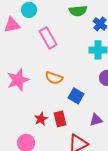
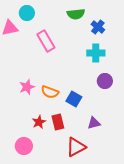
orange semicircle: (54, 78) -> (50, 92), moved
pink star: (18, 80) -> (27, 87), moved, size x0.7

